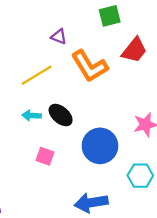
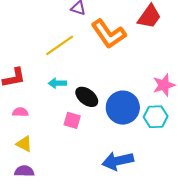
black ellipse: (61, 115) -> (87, 97), moved
cyan hexagon: (140, 176) -> (156, 117), moved

